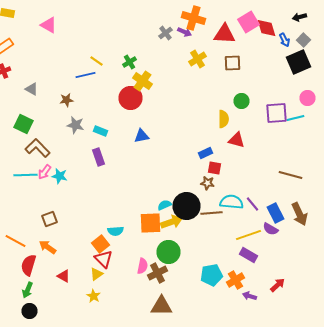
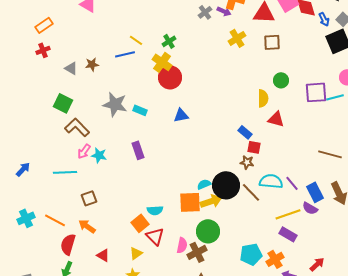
yellow cross: (142, 81) -> (162, 62), moved
brown star: (66, 100) -> (92, 64), moved
gray star: (76, 125) -> (115, 104), size x1.4
blue rectangle: (206, 153) -> (245, 132), turned 64
purple rectangle: (98, 157) -> (138, 150), moved
cyan line: (26, 175) -> (65, 172), moved
brown line: (212, 213) -> (251, 192), turned 50
red triangle: (104, 259) -> (155, 236), moved

